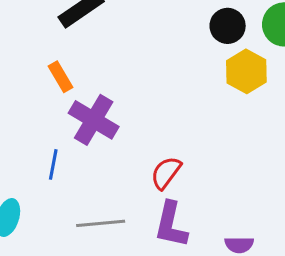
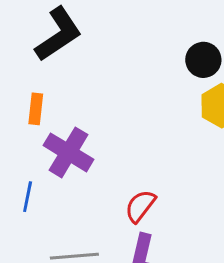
orange rectangle: (60, 77) -> (36, 109), turned 36

